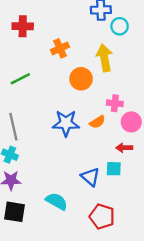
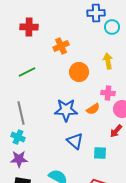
yellow arrow: (104, 58) -> (108, 61), moved, size x0.7
red arrow: (124, 148) -> (116, 131), turned -48
cyan square: (114, 169) -> (100, 153), moved
blue triangle: (90, 177) -> (75, 141), moved

